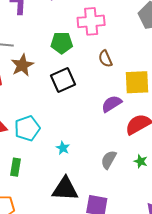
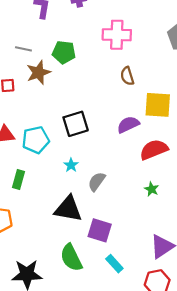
green pentagon: (62, 43) -> (64, 52), moved
black square: (63, 80) -> (76, 124), moved
gray semicircle: (109, 160) -> (97, 182), moved

